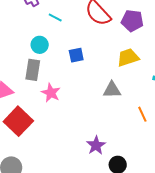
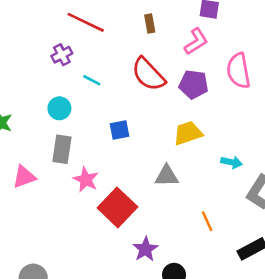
cyan circle: (40, 45) -> (59, 108), moved
orange line: (142, 114) -> (207, 221), moved
red square: (18, 121) -> (117, 207), moved

